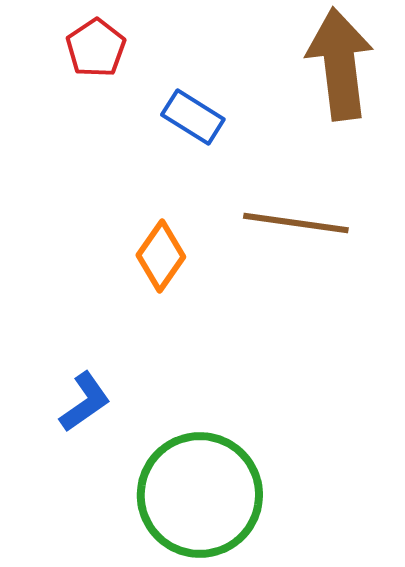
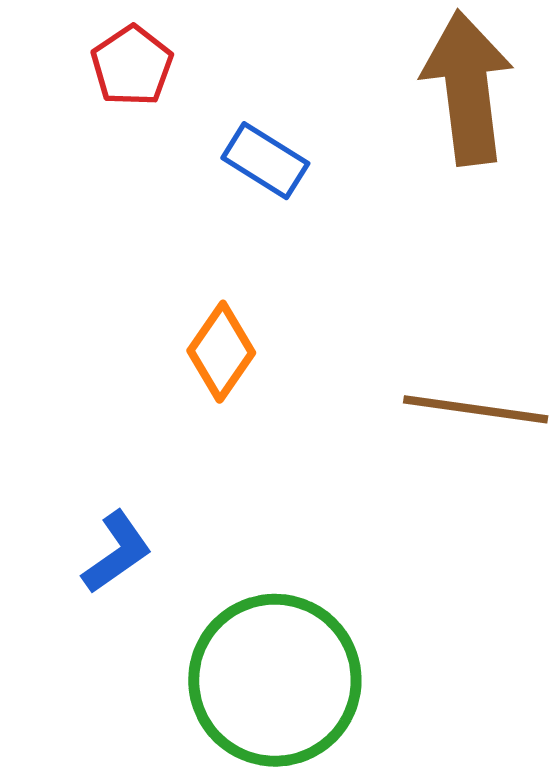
brown line: (296, 223) -> (476, 409), moved

